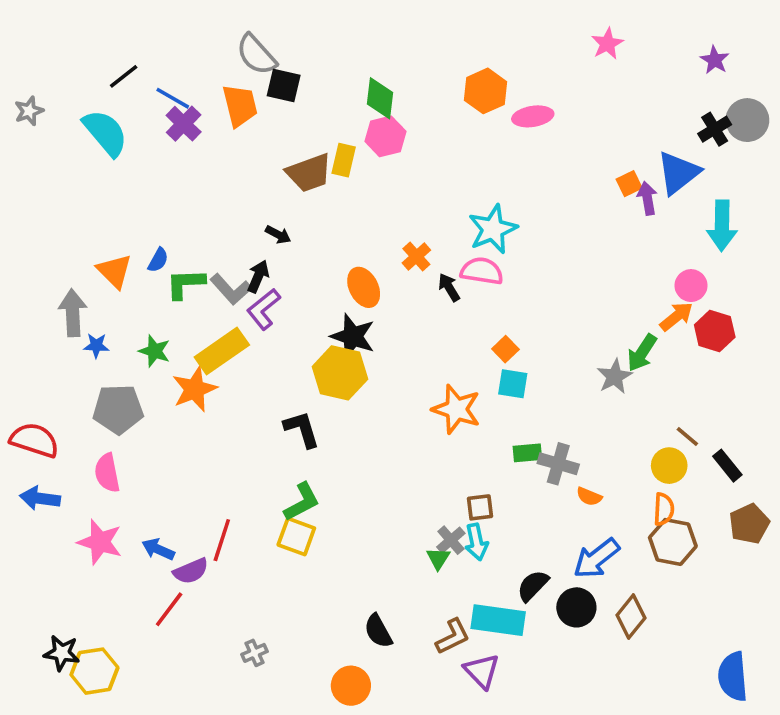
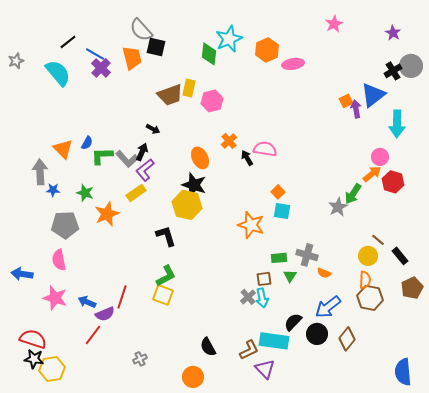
pink hexagon: (385, 136) -> (212, 101), moved
cyan star: (493, 229) -> (229, 39), moved
yellow rectangle: (222, 351) -> (136, 193), moved, size x0.7
red semicircle: (34, 440) -> (33, 339), moved
green rectangle: (527, 453) -> (279, 258), moved
green triangle: (438, 558) -> (290, 276), moved

